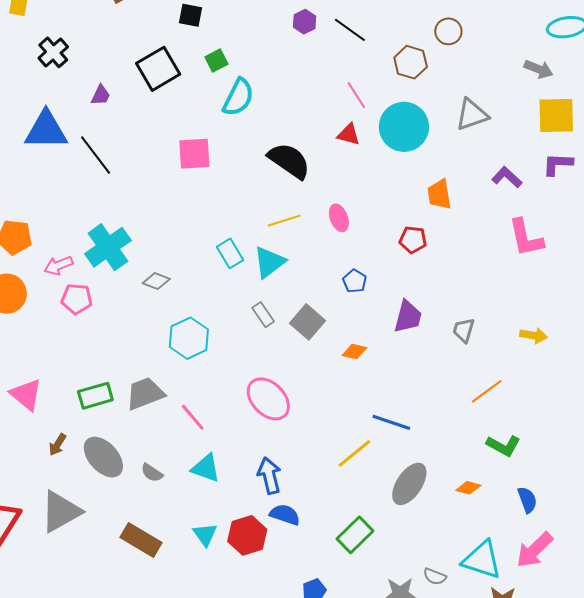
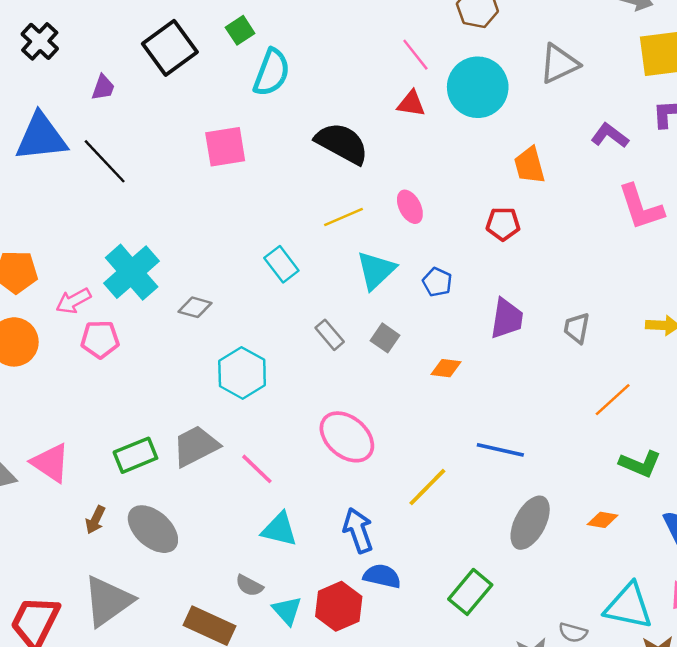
cyan triangle: (269, 262) -> (376, 270), moved
gray square: (308, 322) -> (385, 338), size x0.7
yellow line: (355, 453) -> (427, 487), moved
gray semicircle: (152, 473) -> (249, 586), moved

